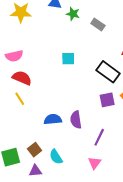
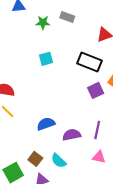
green star: (73, 14) -> (43, 23), moved
purple semicircle: (76, 120) -> (72, 135), moved, turned 102
pink triangle: (94, 163) -> (99, 157), turned -40

